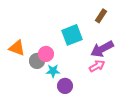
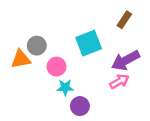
orange triangle: (17, 48) -> (21, 59), turned -30
gray circle: (37, 61) -> (37, 46), moved

